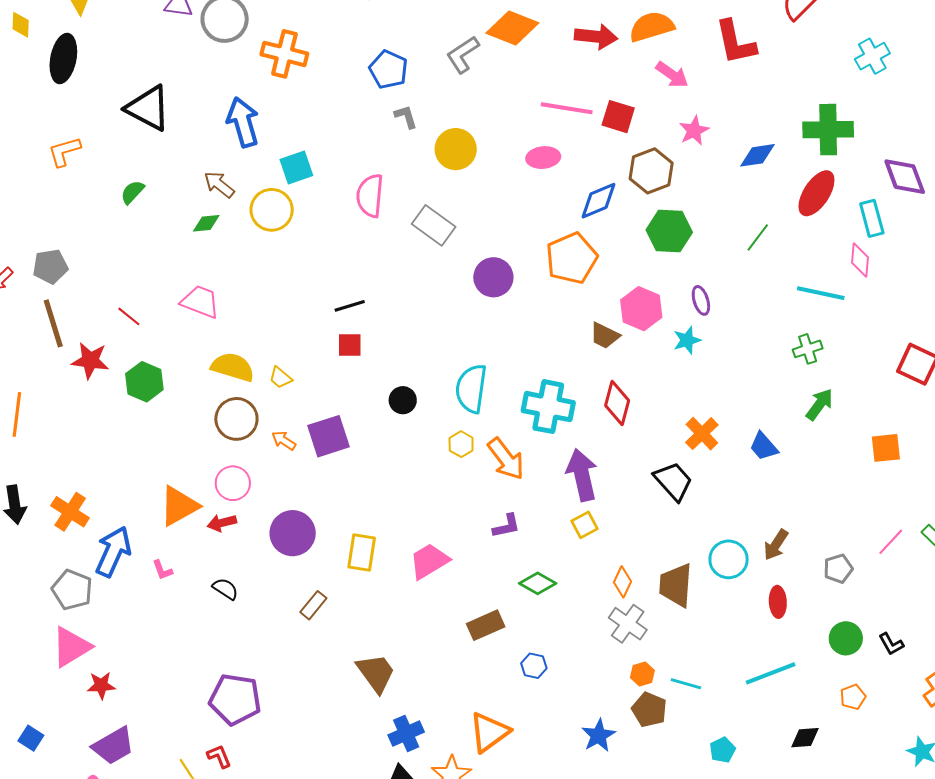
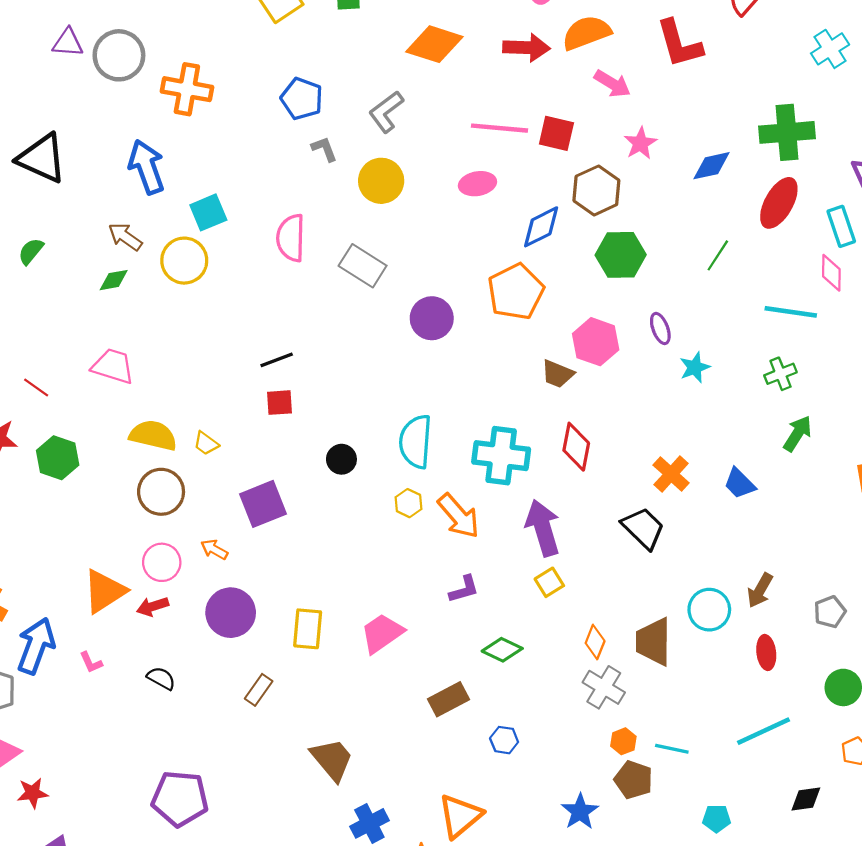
gray L-shape: (463, 55) -> (386, 112), moved
cyan star: (687, 340) -> (695, 367), moved
orange arrow: (284, 440) -> (214, 549), moved
cyan pentagon: (722, 750) -> (717, 818), turned 30

